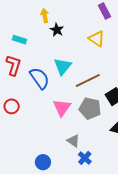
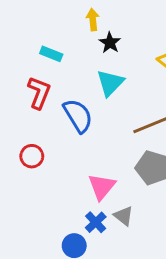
cyan triangle: (63, 66) -> (110, 83), moved
pink triangle: (62, 108) -> (102, 187), moved
blue cross: (85, 158) -> (96, 222), moved

